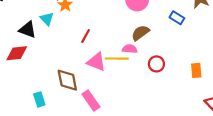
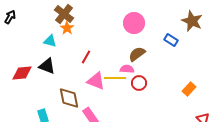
cyan triangle: (47, 19) -> (50, 41), turned -32
black triangle: (28, 30) -> (47, 66), moved
red circle: (156, 64) -> (139, 83), moved
orange rectangle: (196, 70) -> (189, 89), turned 48

